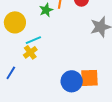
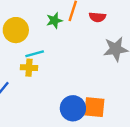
yellow cross: (30, 52) -> (29, 68), turned 32

